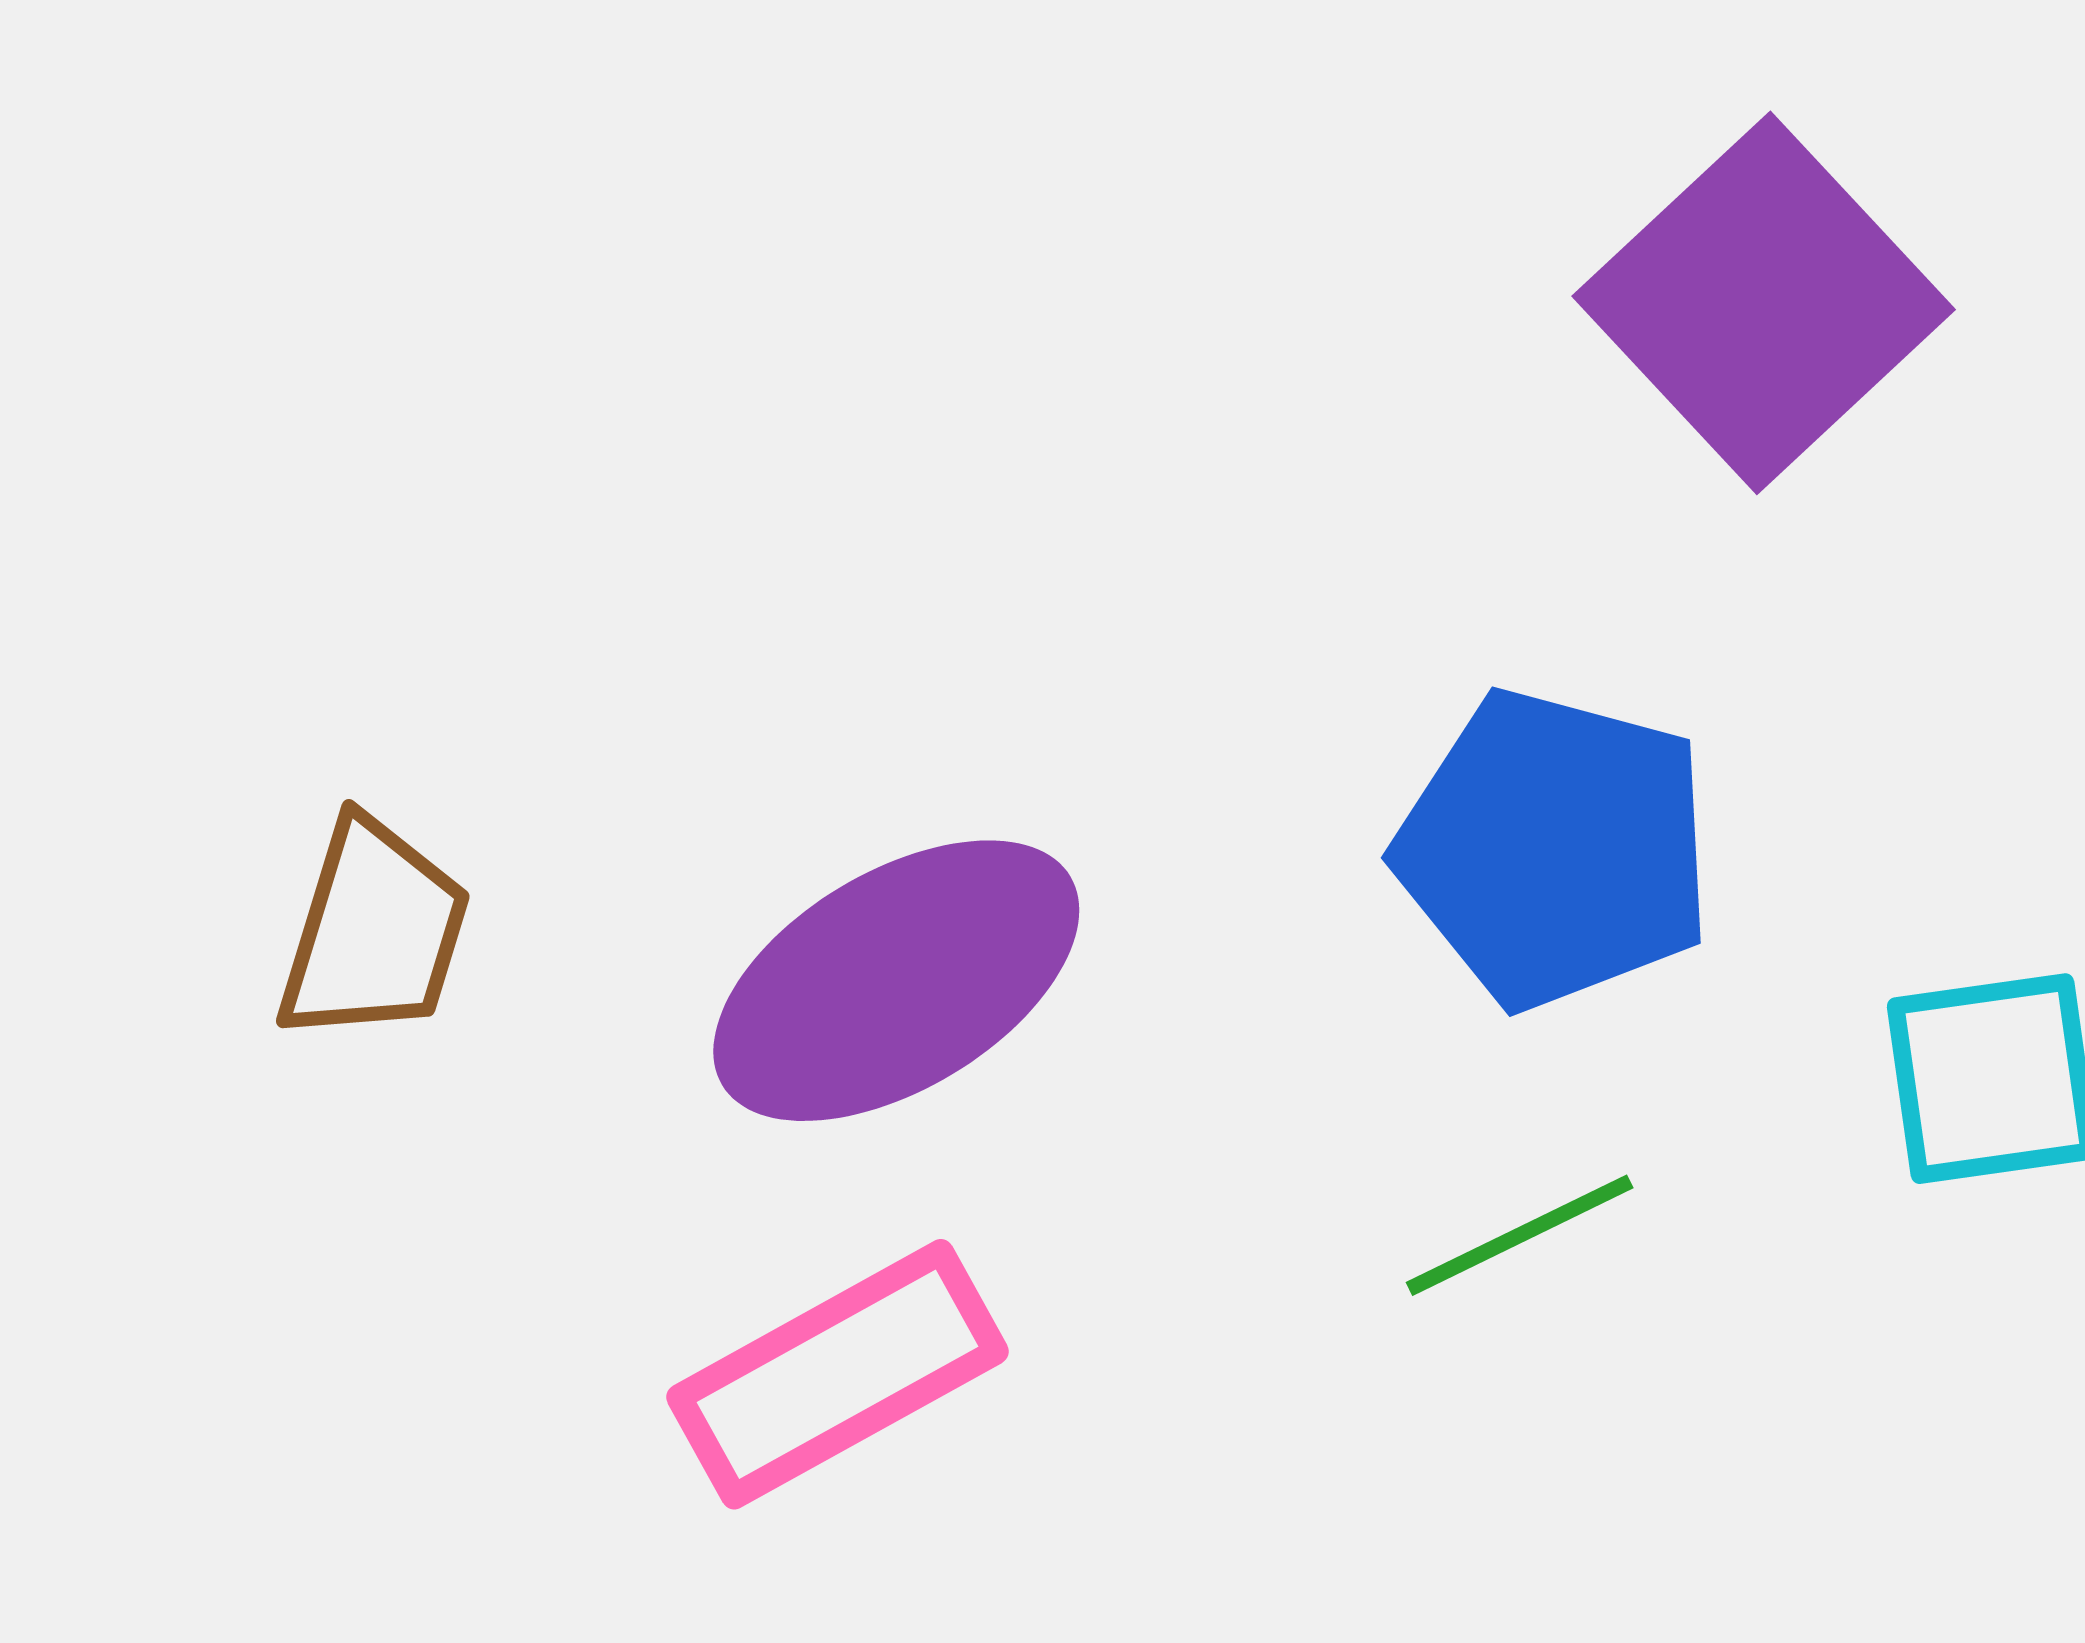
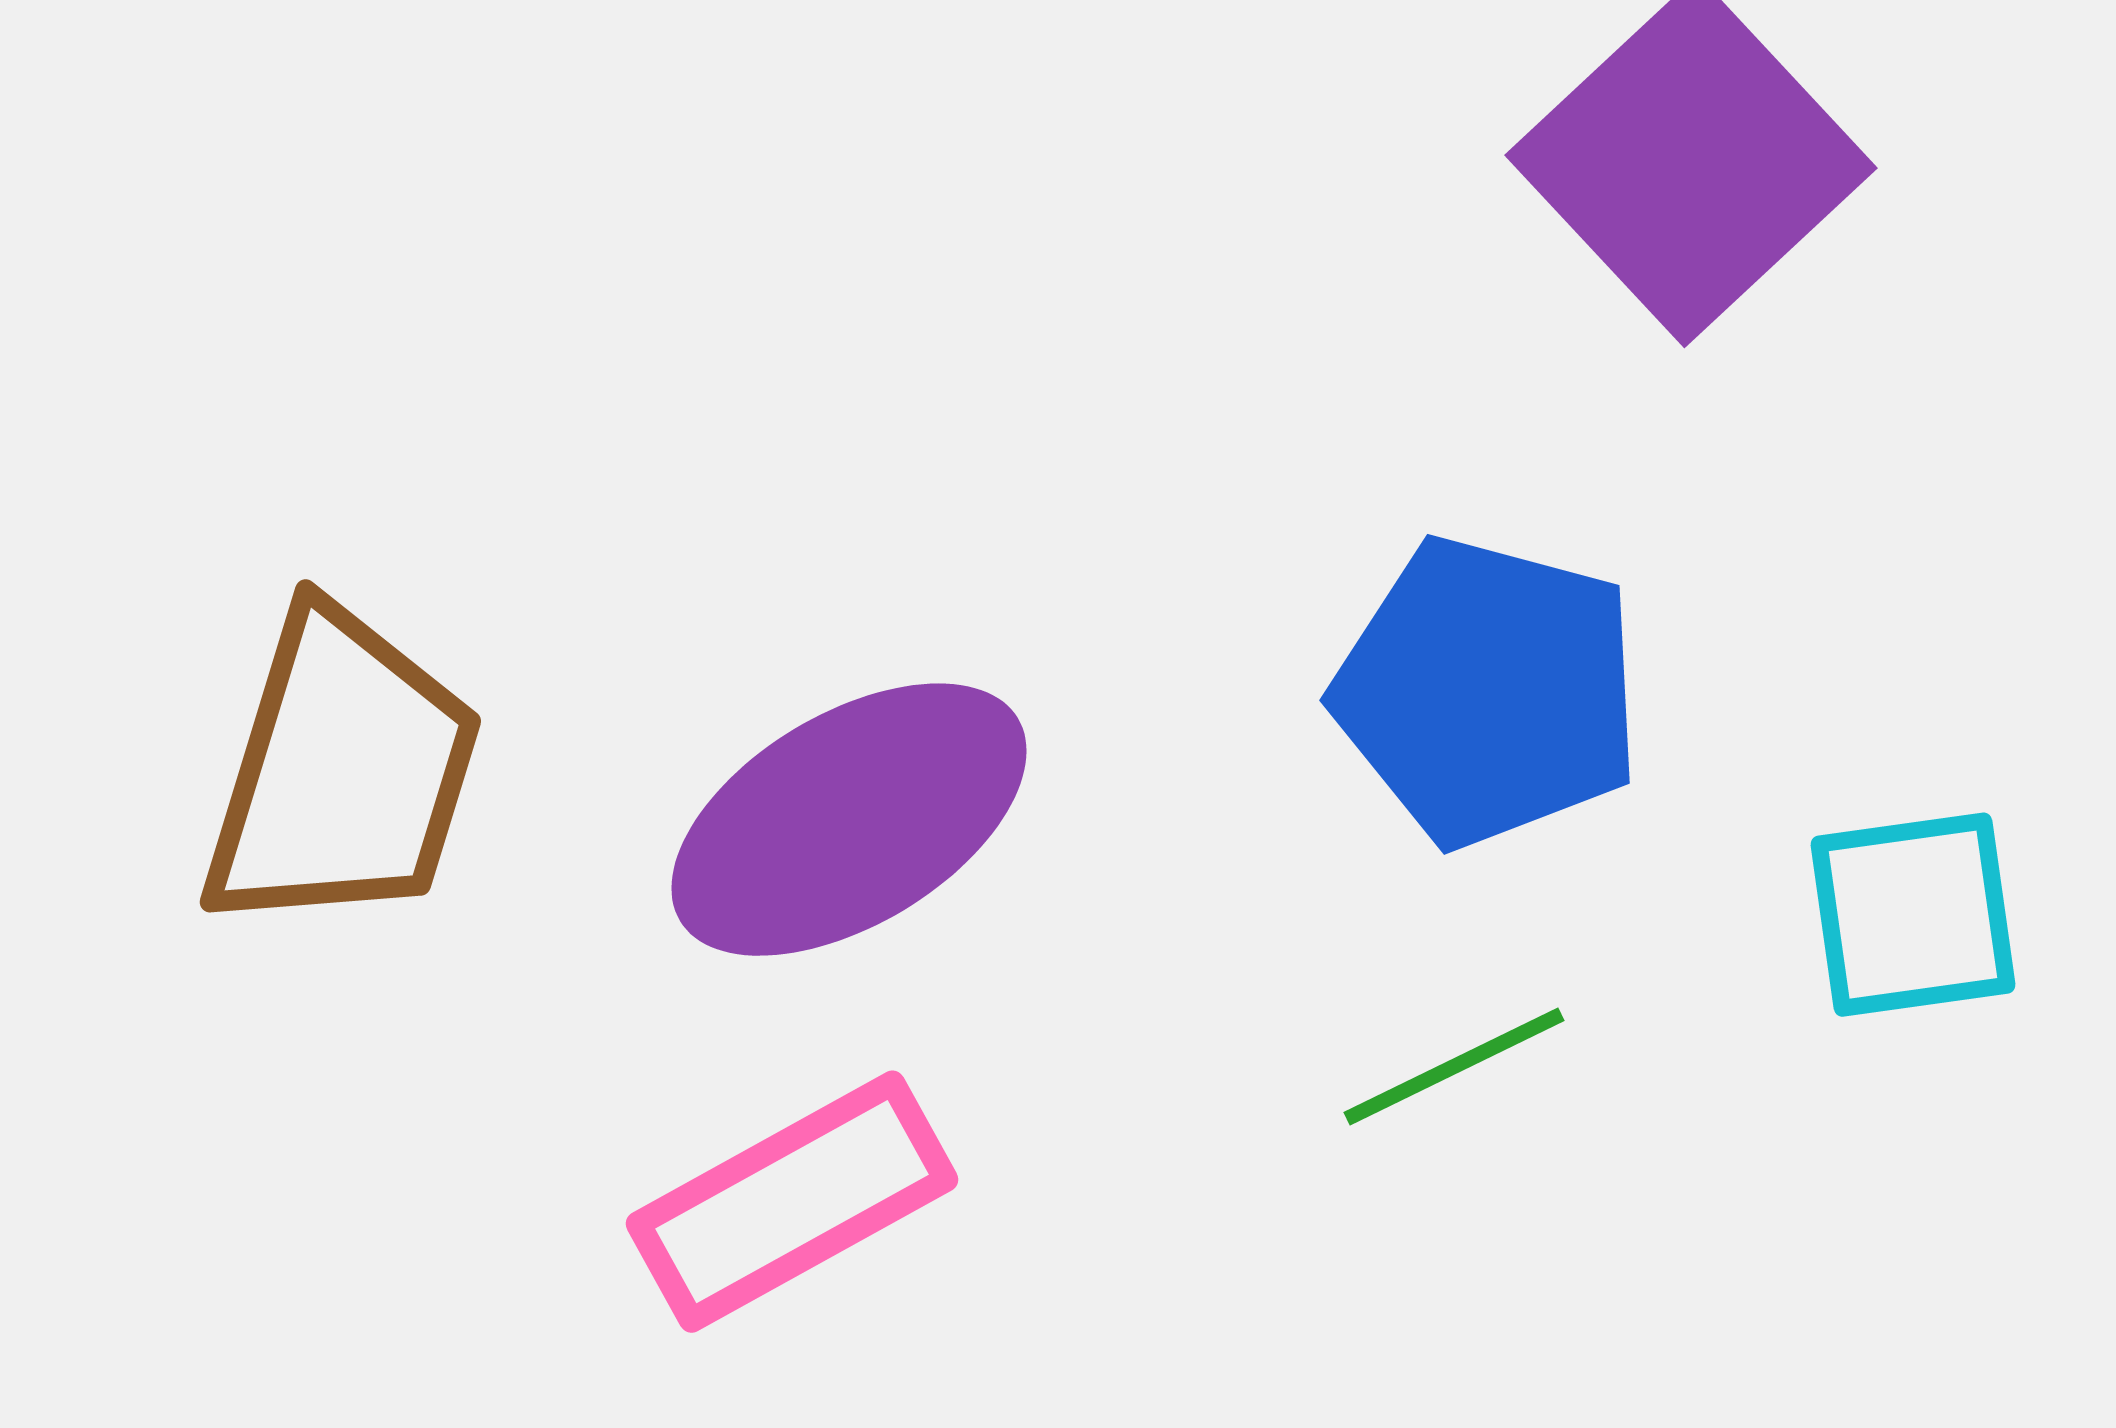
brown trapezoid: (374, 931) -> (342, 772), size x1.5

